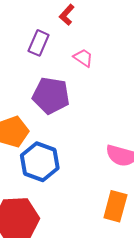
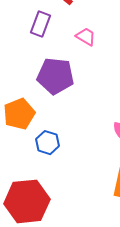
blue hexagon: (40, 162) -> (47, 143), size x0.6

